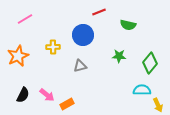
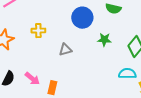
blue circle: (83, 35) -> (82, 18), moved
orange rectangle: (67, 104) -> (52, 88), turned -48

